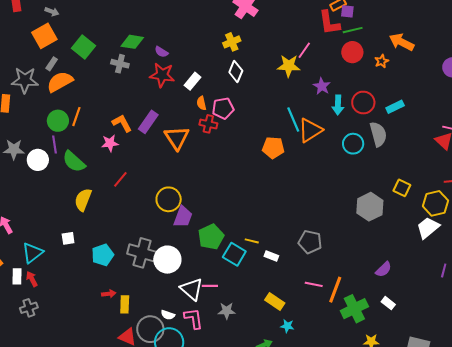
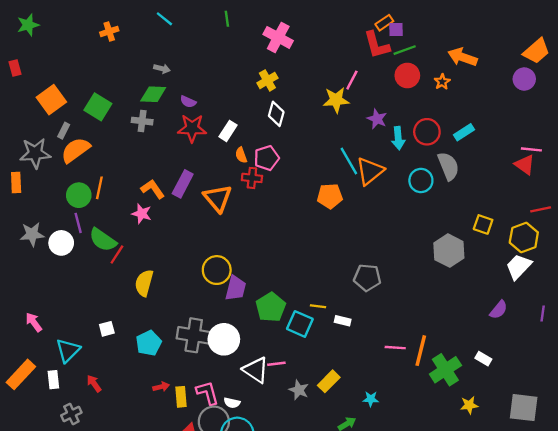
gray arrow: (52, 12) -> (162, 69), moved
pink star: (110, 143) -> (142, 214), turned 30
red line: (120, 179) -> (117, 255), moved
yellow semicircle: (83, 200) -> (144, 283), moved
gray pentagon: (310, 242) -> (367, 278), moved
purple semicircle: (384, 269) -> (499, 310), moved
red arrow: (32, 279) -> (94, 383), moved
yellow rectangle: (275, 302) -> (329, 381), moved, turned -72
gray star: (227, 311) -> (299, 390), turned 30
pink L-shape: (194, 318) -> (208, 393), moved

